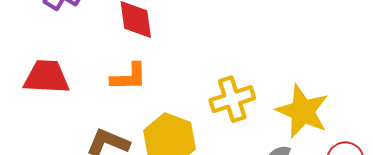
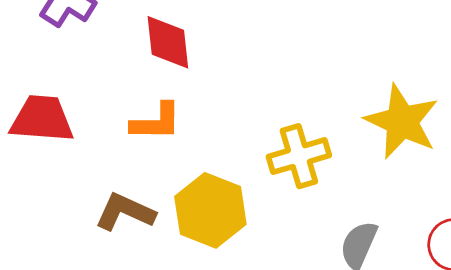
yellow star: (302, 111) -> (402, 122), moved

